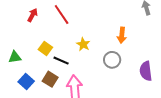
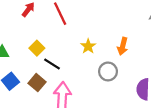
yellow star: (83, 44) -> (88, 46), moved

